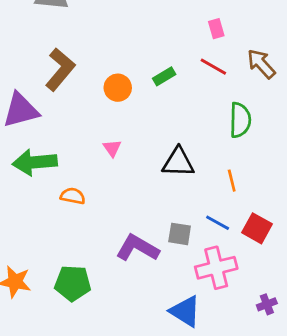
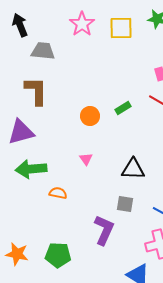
brown L-shape: (60, 69) -> (36, 91), moved, turned -40
gray square: (180, 234) -> (125, 204), moved
purple L-shape: (137, 248) -> (104, 230), turned 84

